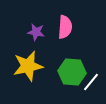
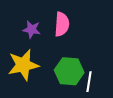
white line: (91, 82) -> (89, 82), turned -30

